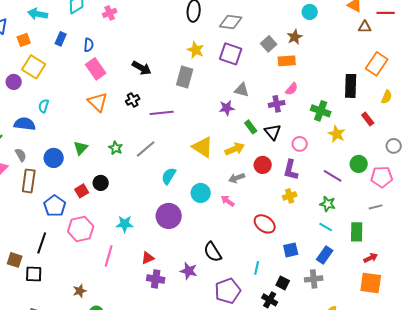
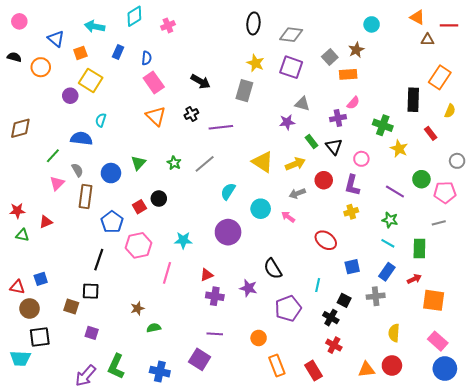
red arrow: (371, 258) -> (414, 279), moved
brown square: (15, 260) -> (71, 306), moved

